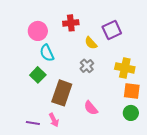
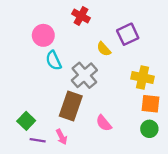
red cross: (71, 23) -> (81, 16), moved, turned 35
gray cross: (87, 66) -> (84, 75), moved, size x1.6
green square: (38, 75) -> (26, 121), moved

